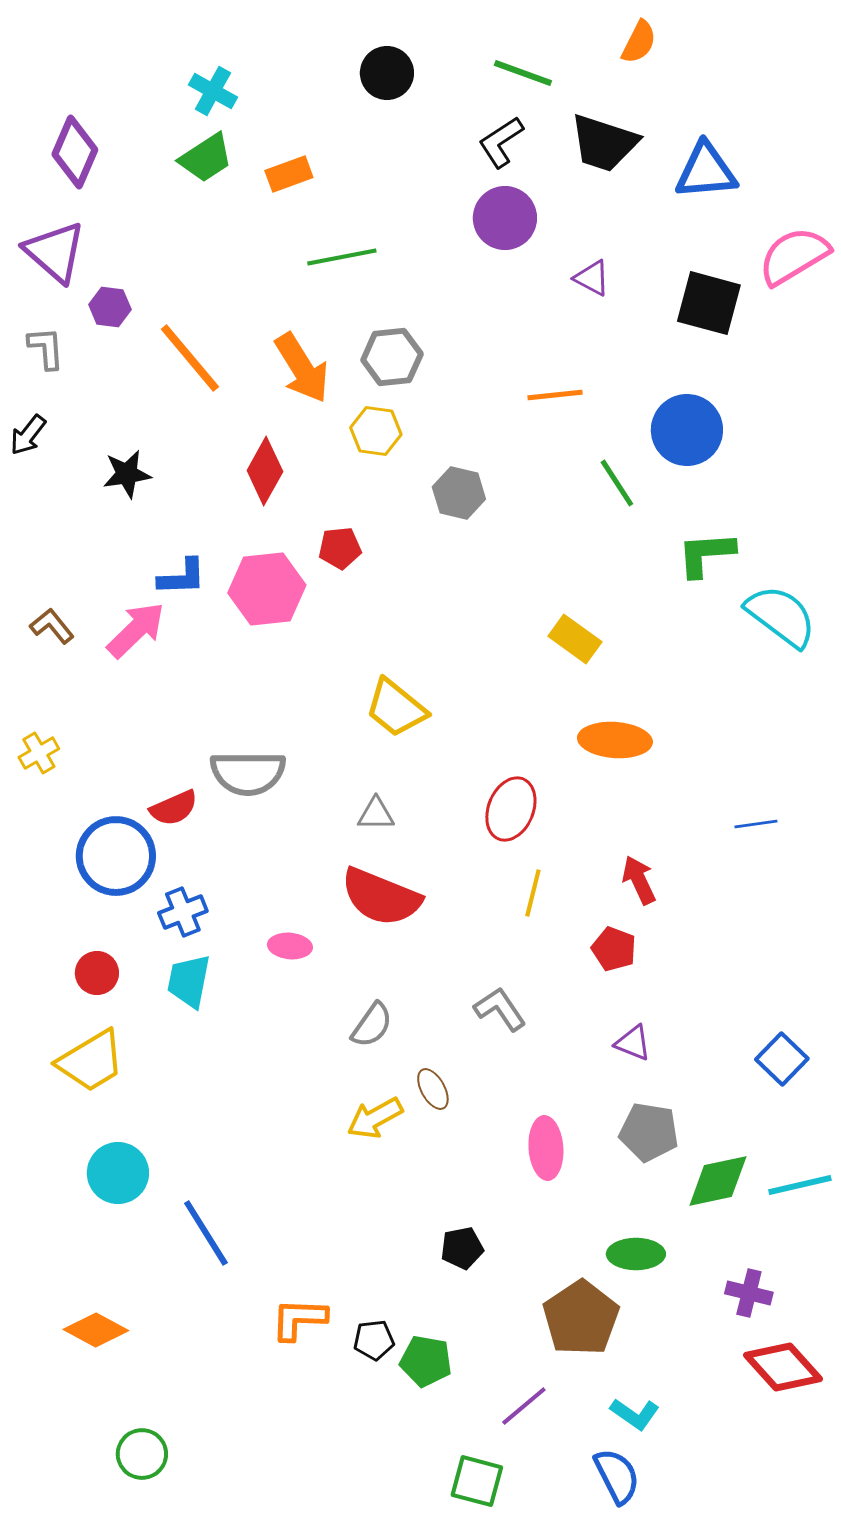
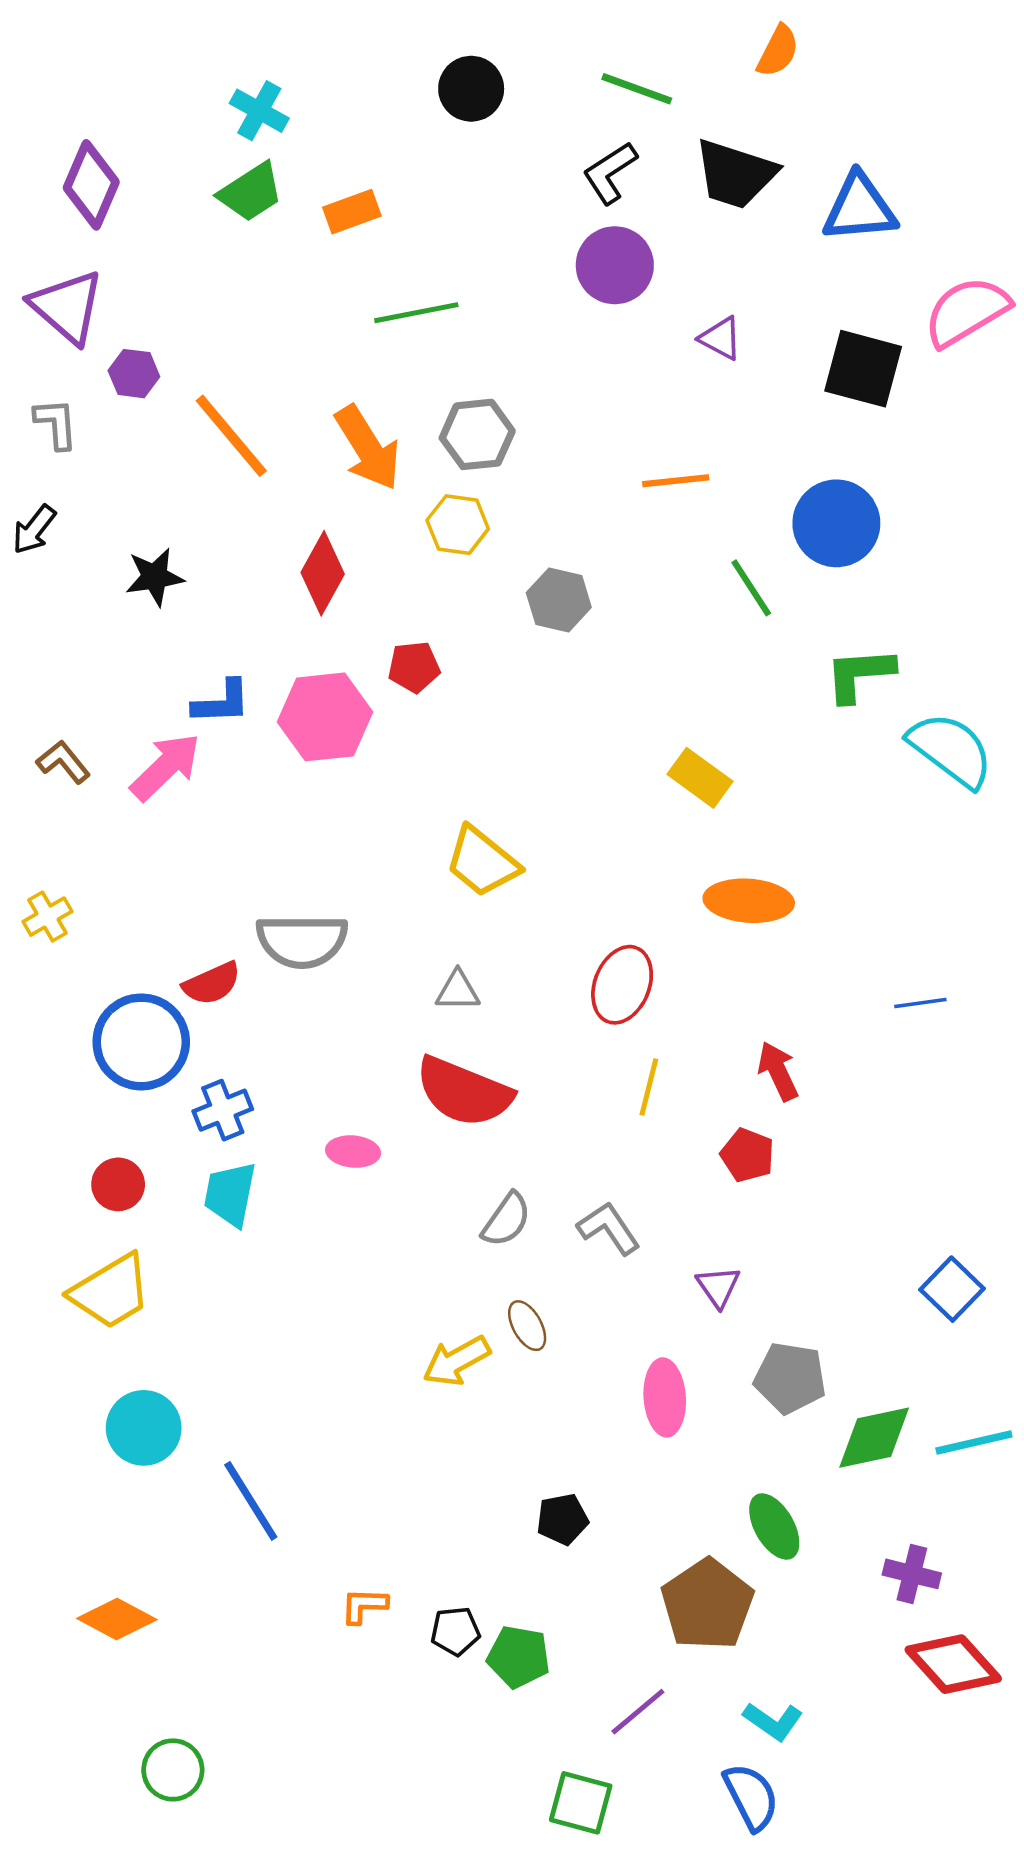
gray semicircle: (372, 1025) -> (506, 1220), moved
purple triangle: (633, 1043) -> (718, 1287), moved, turned 33
green ellipse: (636, 1254) -> (774, 1526), turned 60
orange L-shape: (299, 1319) -> (364, 1606), size x0.7

